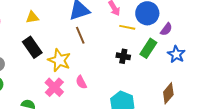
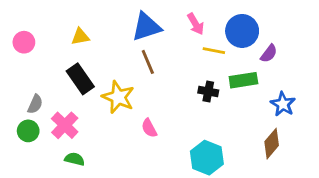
green rectangle: (148, 48) -> (243, 80), turned 48
blue star: (176, 54) -> (283, 104), moved
pink cross: (54, 87) -> (65, 125), moved

